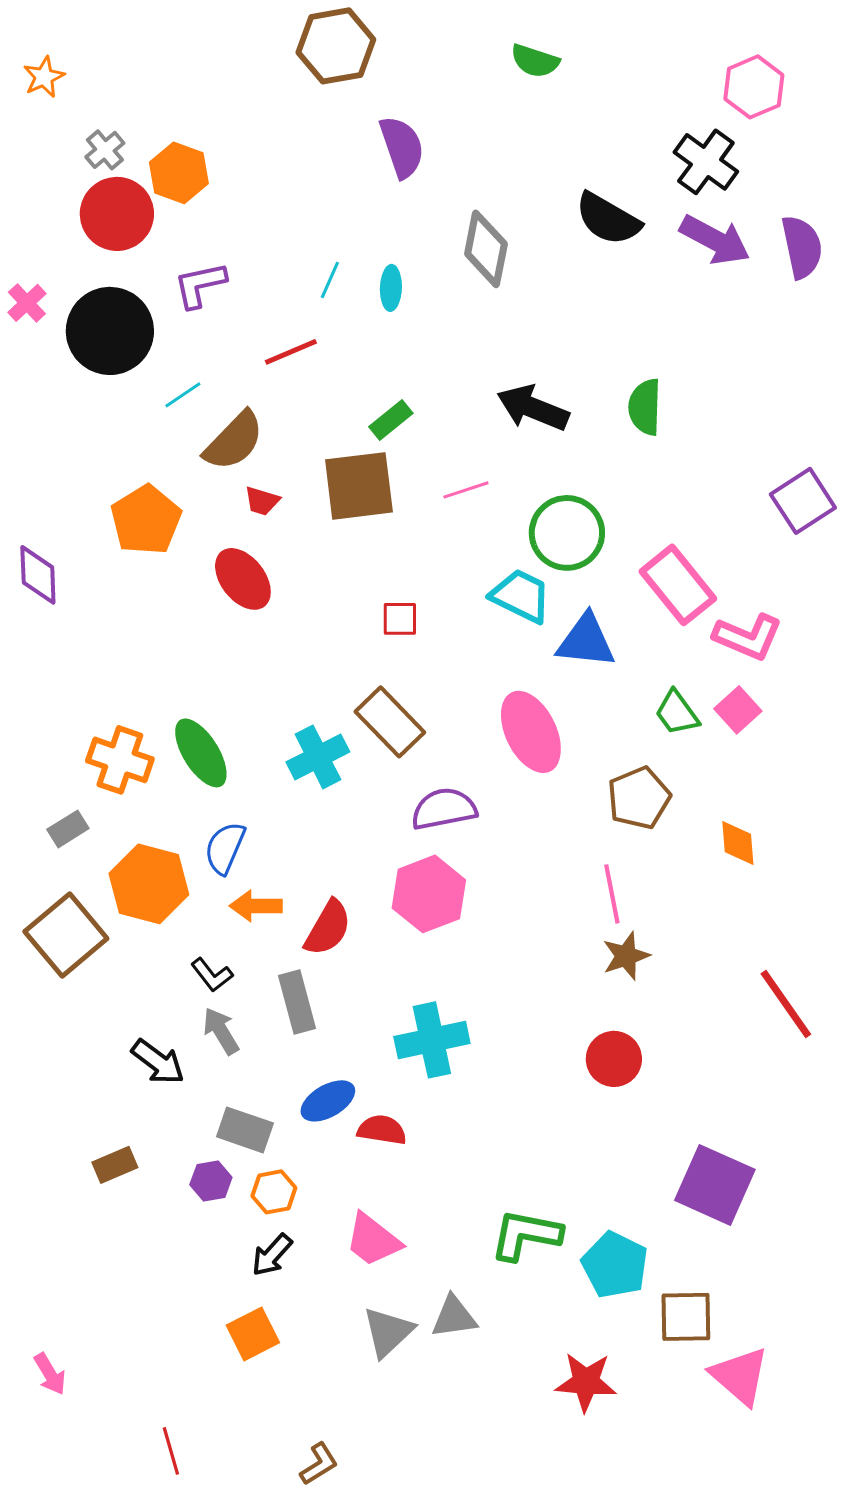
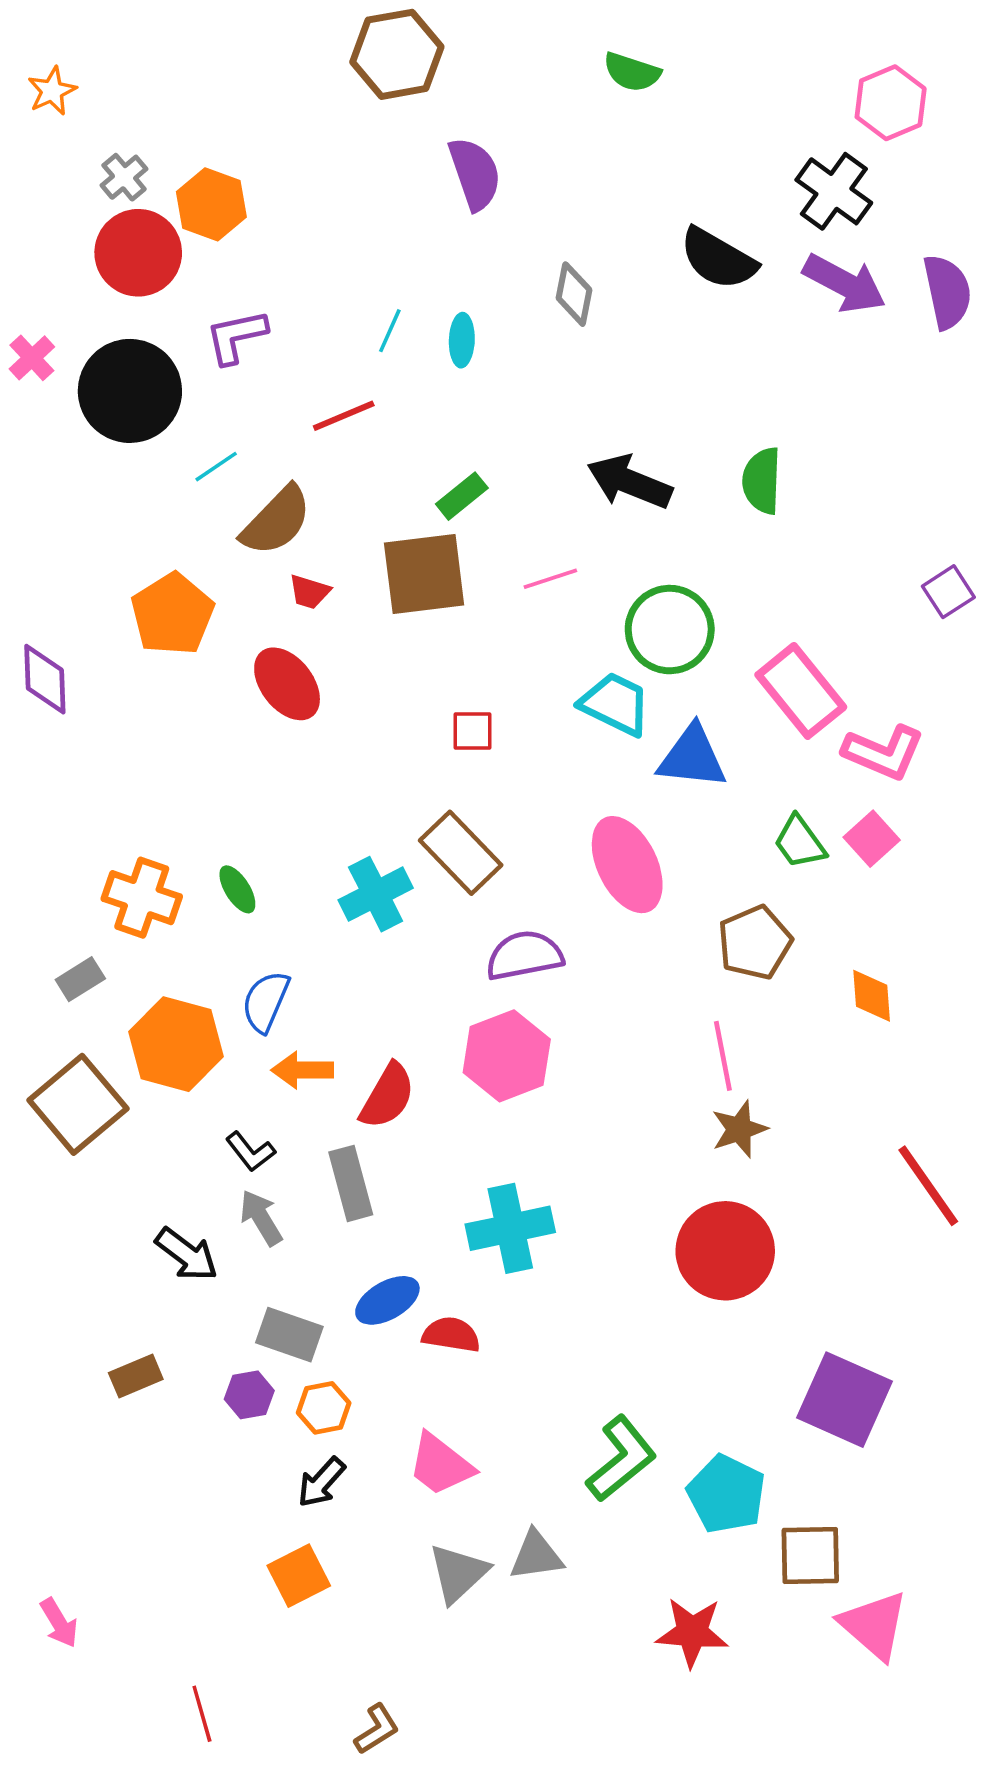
gray diamond: (486, 249) -> (574, 294), size x0.7
purple square: (803, 501) -> (948, 592), size x0.7
green ellipse: (201, 753) -> (237, 889), size x0.6
red circle: (614, 1059) -> (725, 1251), size x1.5
green L-shape: (526, 1235) -> (621, 1459), turned 130

